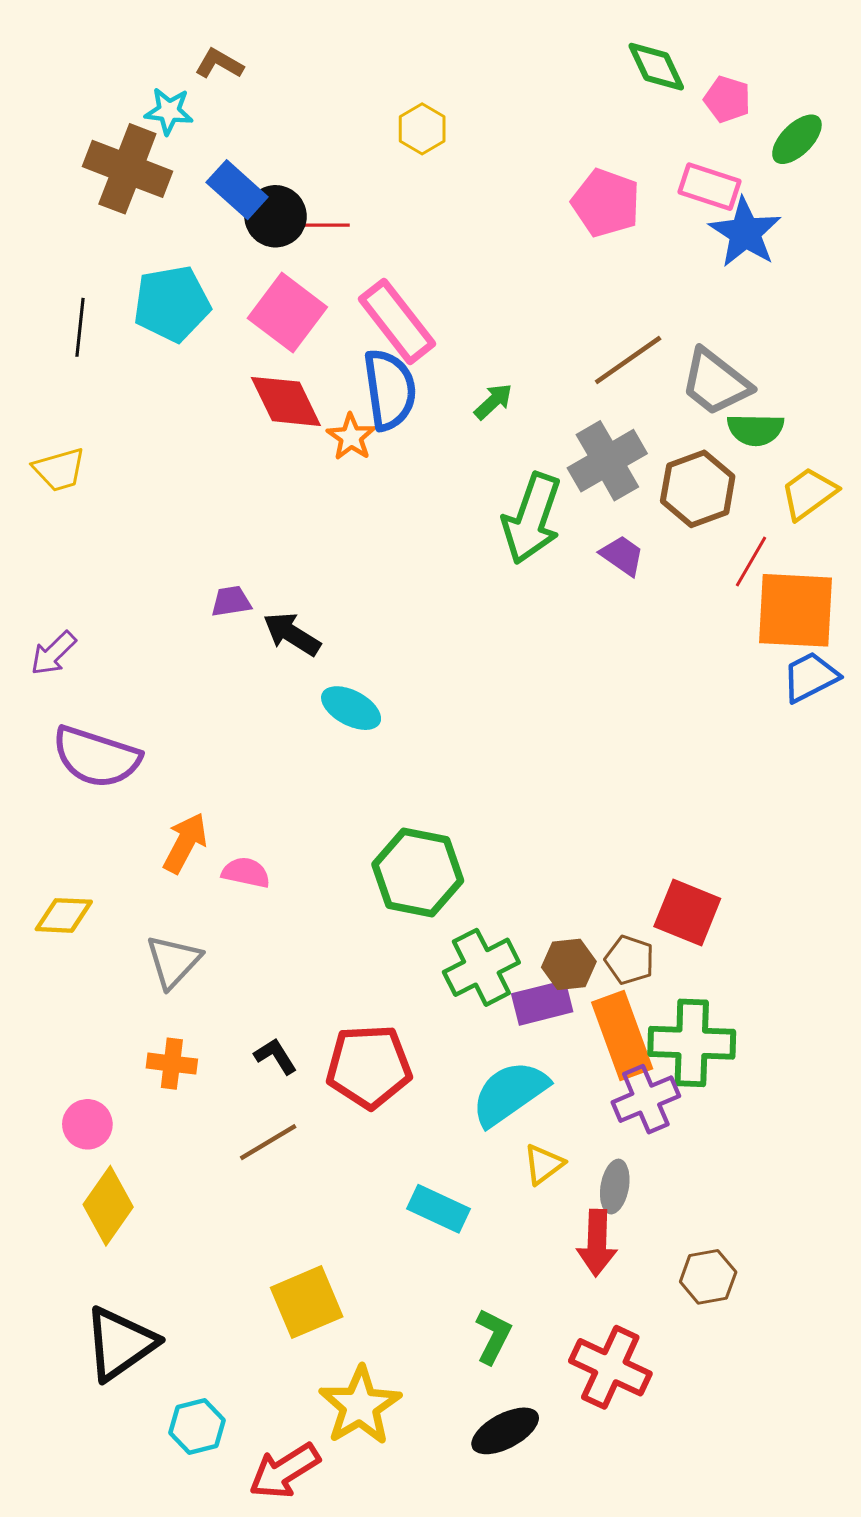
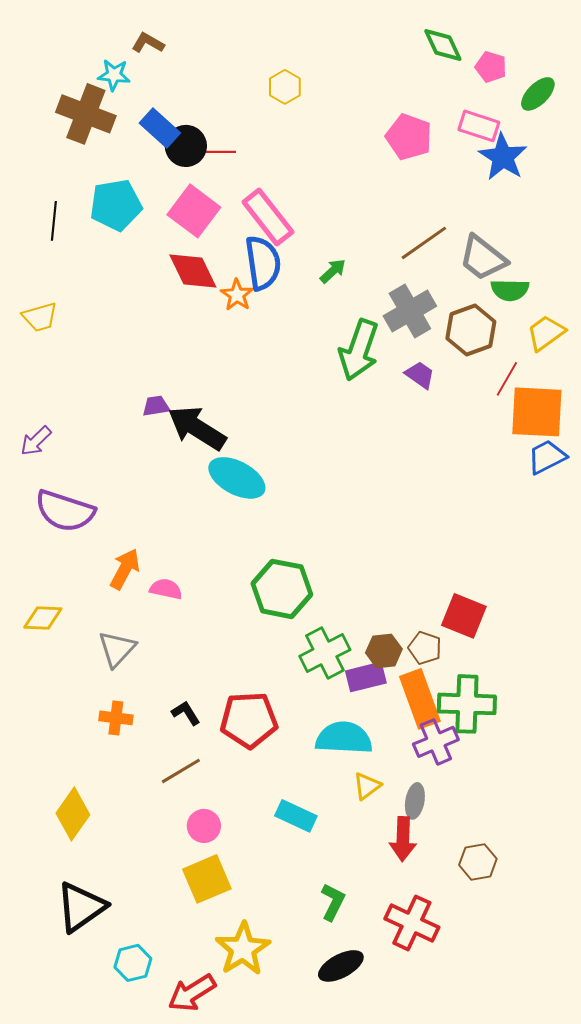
black arrow: (292, 634) -> (197, 428), size x1.5
cyan ellipse: (351, 708) -> (237, 478), size x1.4
cyan semicircle: (510, 1093) -> (344, 738), turned 38
pink circle: (87, 1124) -> (204, 826), moved

